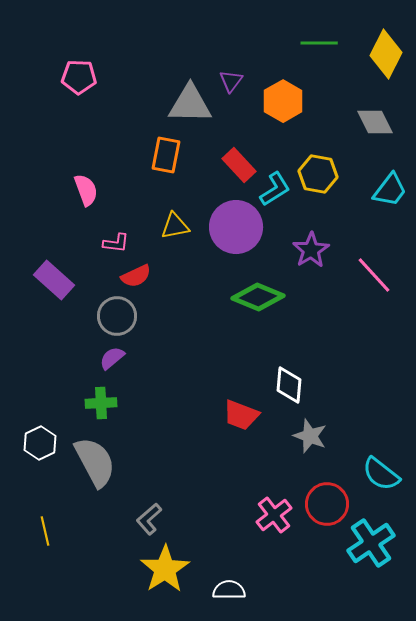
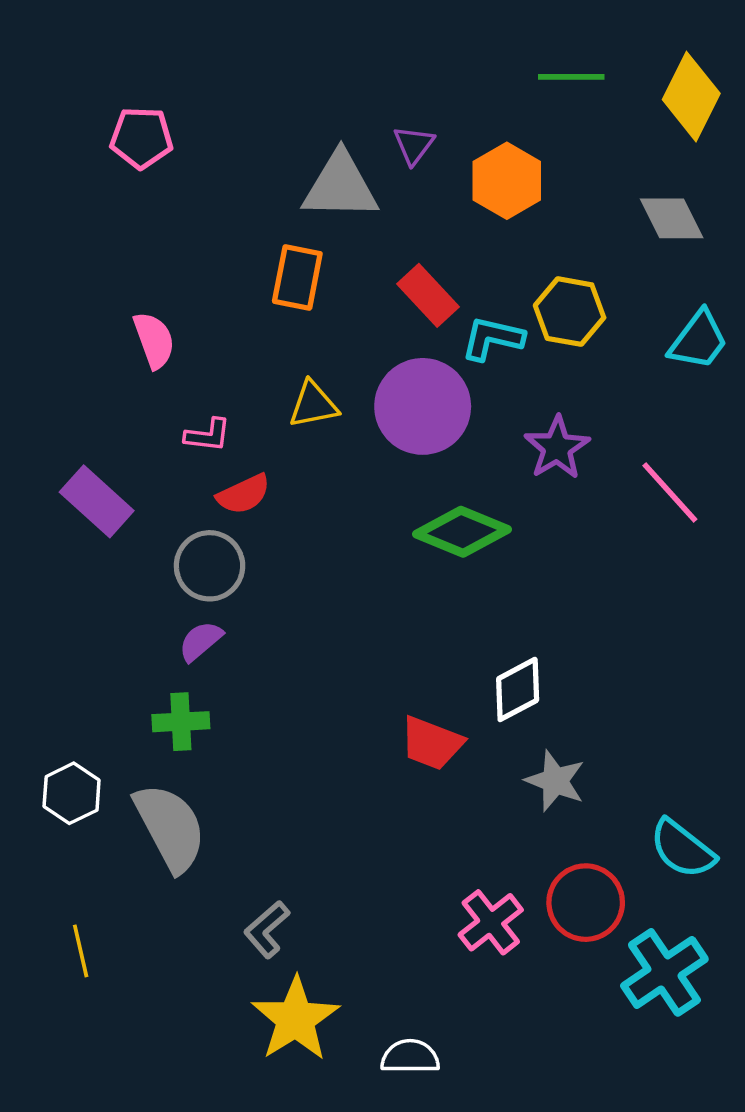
cyan L-shape: (275, 189) -> (493, 338), turned -135
white diamond: (289, 385) -> (518, 689), turned 57

